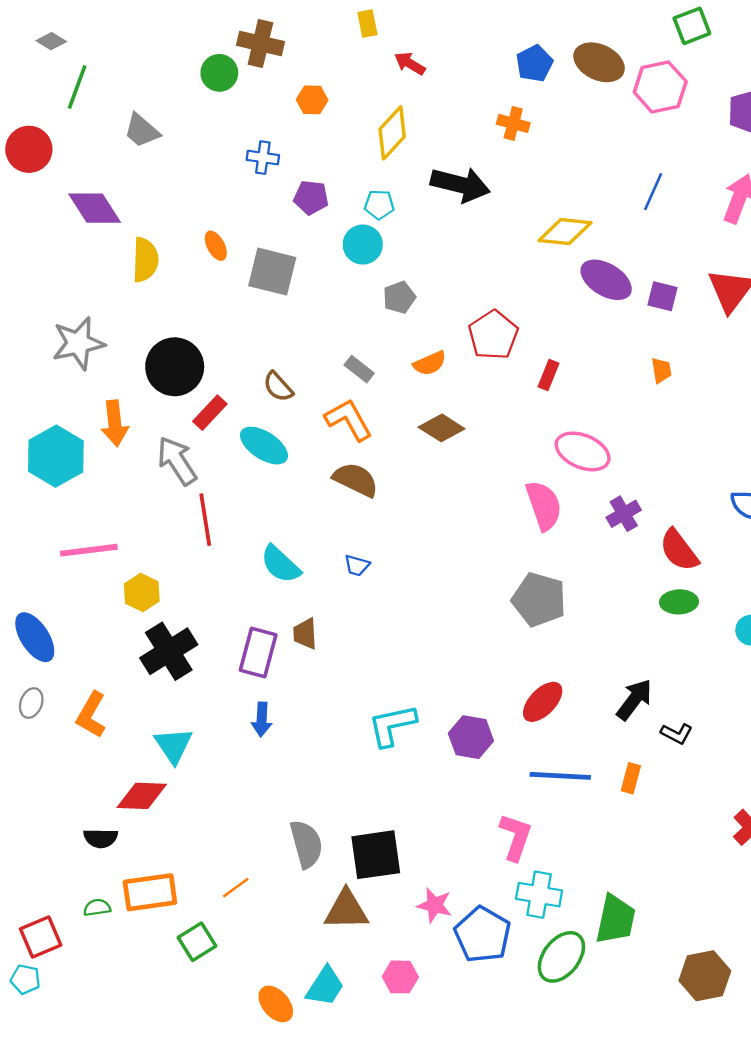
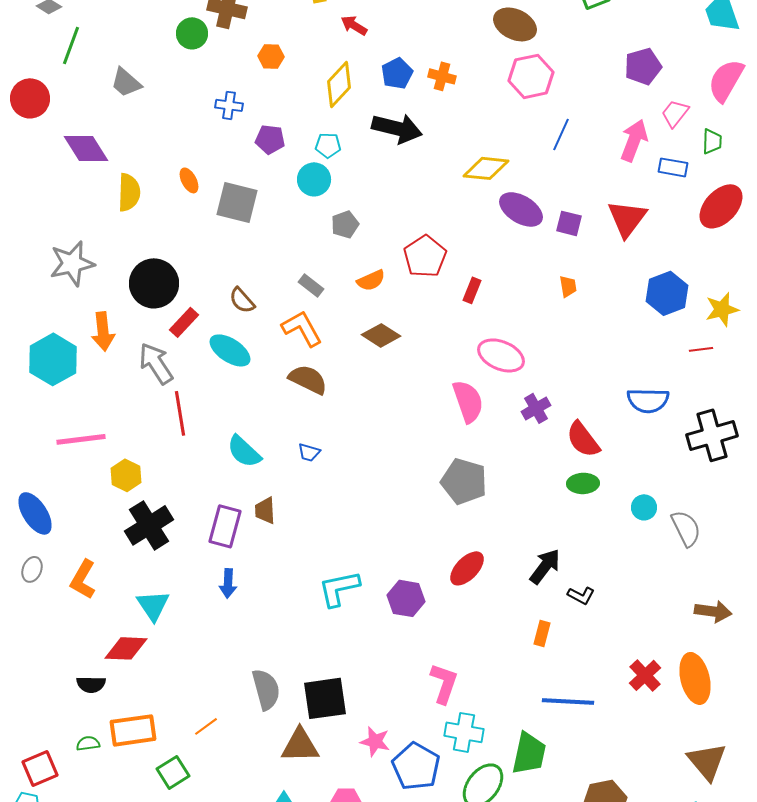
blue pentagon: (534, 63) -> (397, 73), moved
pink hexagon: (660, 87) -> (531, 76), moved
blue line: (560, 776) -> (568, 701), moved

